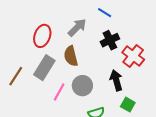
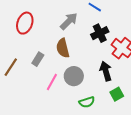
red ellipse: (42, 36) -> (25, 23), moved
gray rectangle: (44, 68) -> (38, 59), size x0.6
green square: (128, 105) -> (117, 94), turned 32

